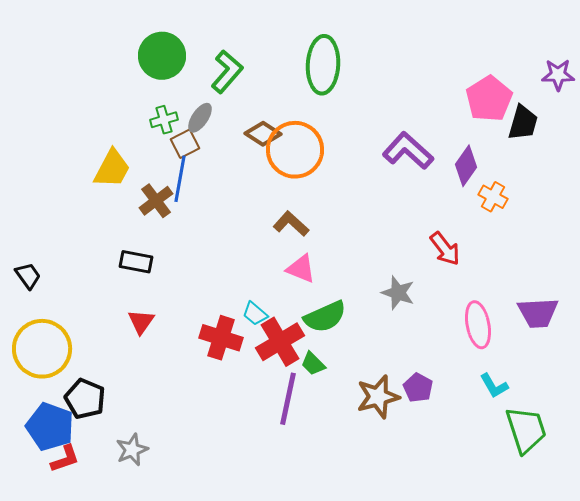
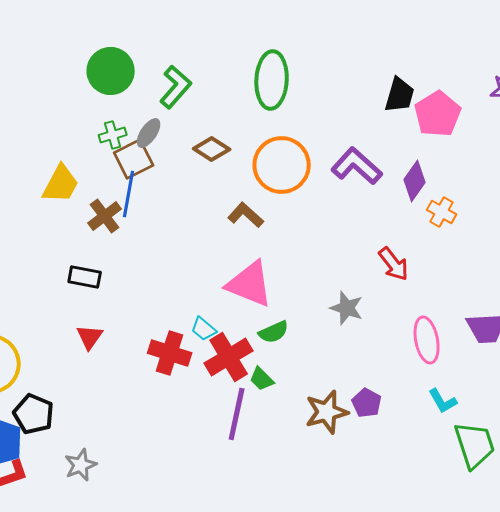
black trapezoid: (523, 123) -> (400, 95), moved
brown square: (185, 144) -> (134, 159), size x1.4
orange circle: (295, 150) -> (282, 165), moved
brown L-shape: (291, 224) -> (246, 215), moved
pink triangle: (301, 269) -> (250, 284), size x1.6
green semicircle: (325, 317) -> (274, 332), size x0.7

